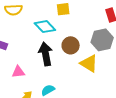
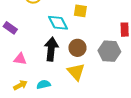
yellow triangle: (89, 64) -> (76, 72), moved

